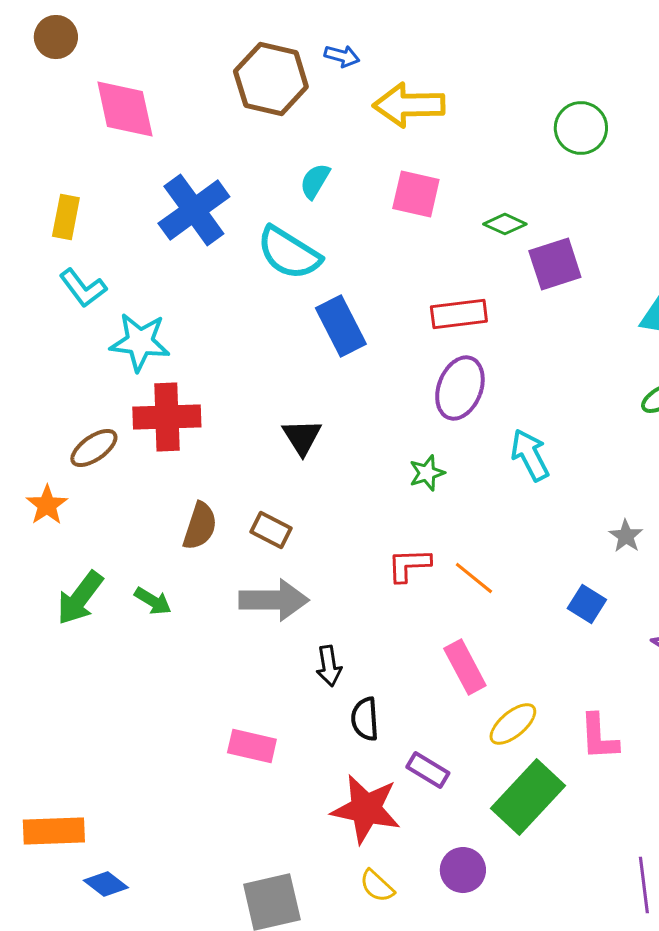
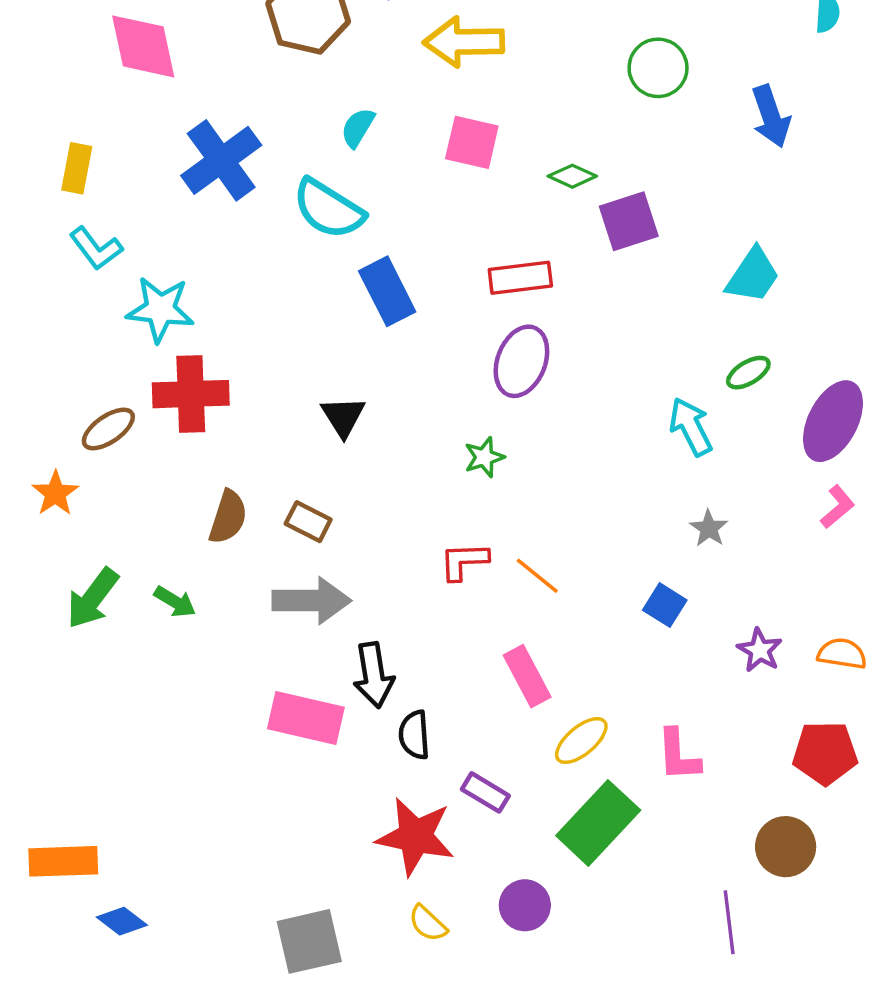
cyan arrow: (530, 455) -> (691, 427), moved
black arrow: (329, 666) -> (374, 675), size x1.4
pink rectangle: (252, 746) -> (306, 718), moved, size x1.4

